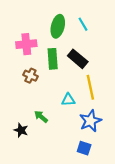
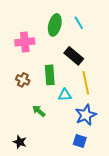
green rectangle: (53, 59) -> (50, 75), moved
brown cross: (30, 76) -> (23, 80), moved
black star: (21, 130) -> (20, 142), moved

